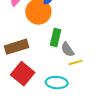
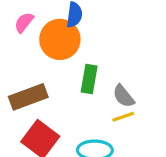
gray semicircle: (68, 50) -> (123, 96), moved

